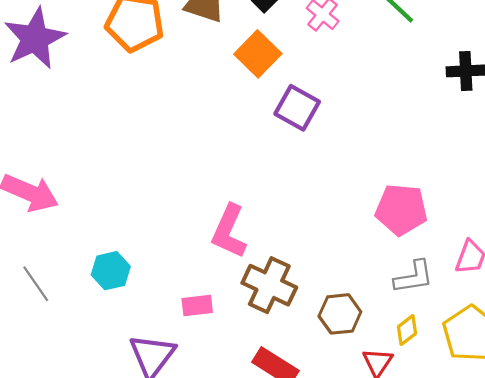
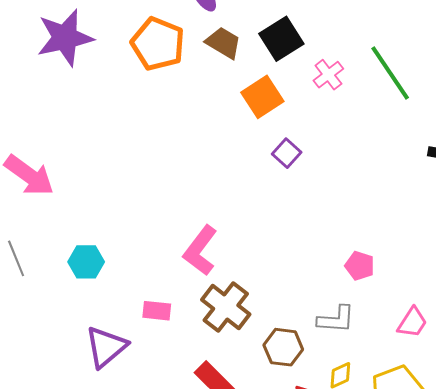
purple square: (297, 108) -> (287, 153), size x0.7
pink pentagon: (401, 210) -> (360, 266), size x0.6
gray L-shape: (414, 277) -> (336, 319), moved

